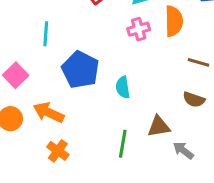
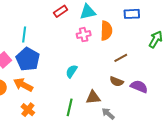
brown line: (199, 62) -> (121, 58), turned -48
blue pentagon: (80, 70) -> (28, 59), moved
cyan semicircle: (123, 87) -> (72, 71), turned 40

